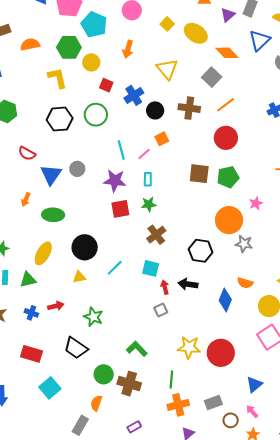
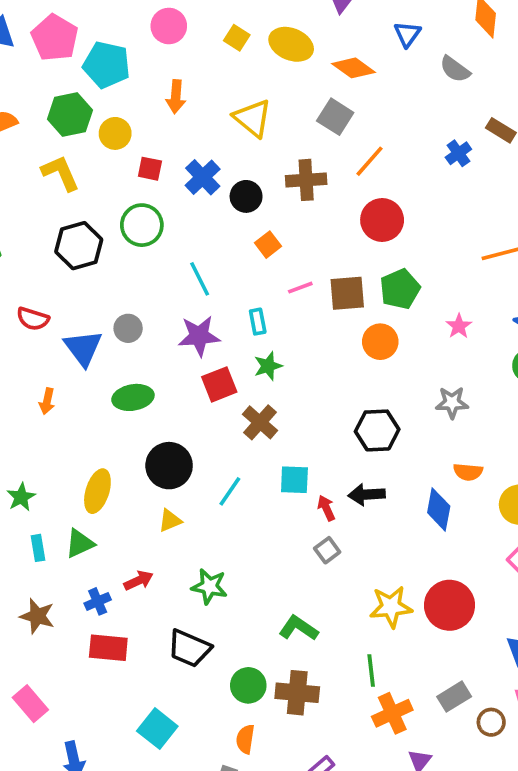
blue triangle: (260, 40) -> (407, 34), size x0.7
pink line: (144, 154) -> (300, 288), moved, turned 32
green ellipse: (53, 215) -> (133, 397), moved
orange circle: (229, 220) -> (380, 342), moved, size x0.7
brown cross: (156, 235) -> (260, 422), moved
blue cross: (31, 313) -> (98, 601), turned -32
red rectangle: (32, 354) -> (108, 648), moved

